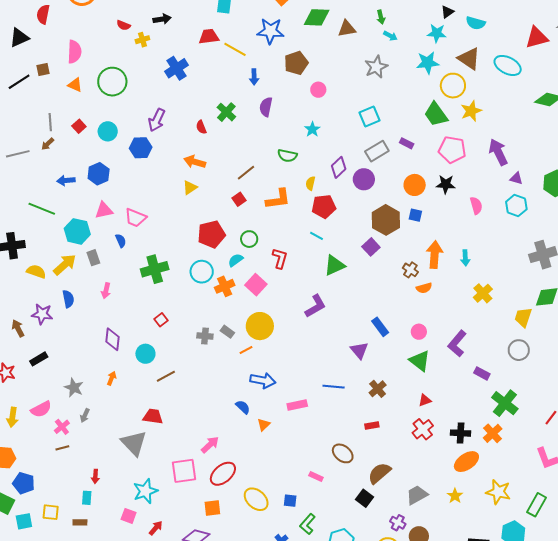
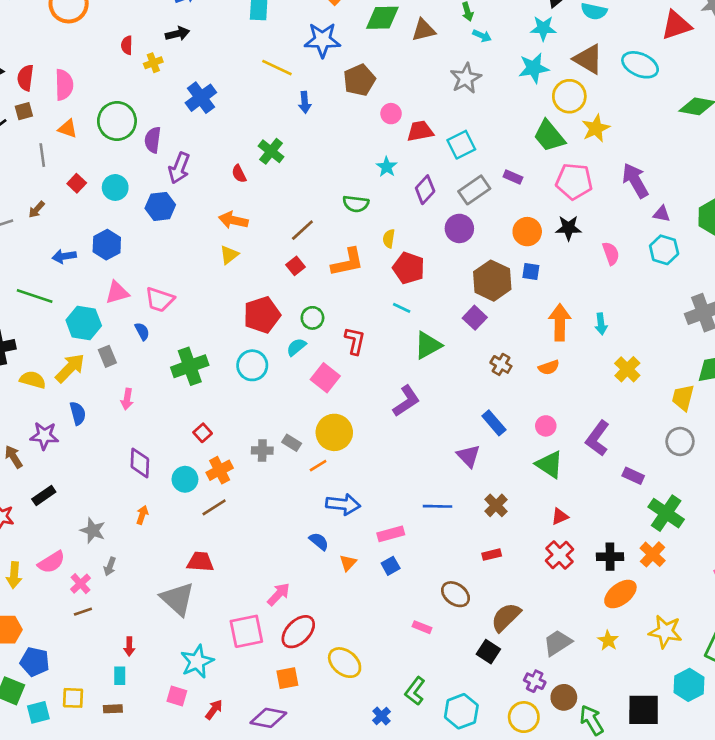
red semicircle: (43, 14) -> (26, 78), moved
red semicircle: (123, 25) -> (127, 45), turned 72
red trapezoid: (209, 37) -> (420, 131), moved
purple semicircle: (266, 107) -> (153, 140), moved
gray line: (50, 122) -> (42, 155), moved
purple diamond: (339, 167) -> (425, 190), moved
red pentagon: (324, 206) -> (409, 268), turned 30
brown cross: (410, 270) -> (501, 364), moved
orange cross: (225, 286) -> (220, 470), moved
blue square: (290, 501) -> (391, 566), moved, turned -32

